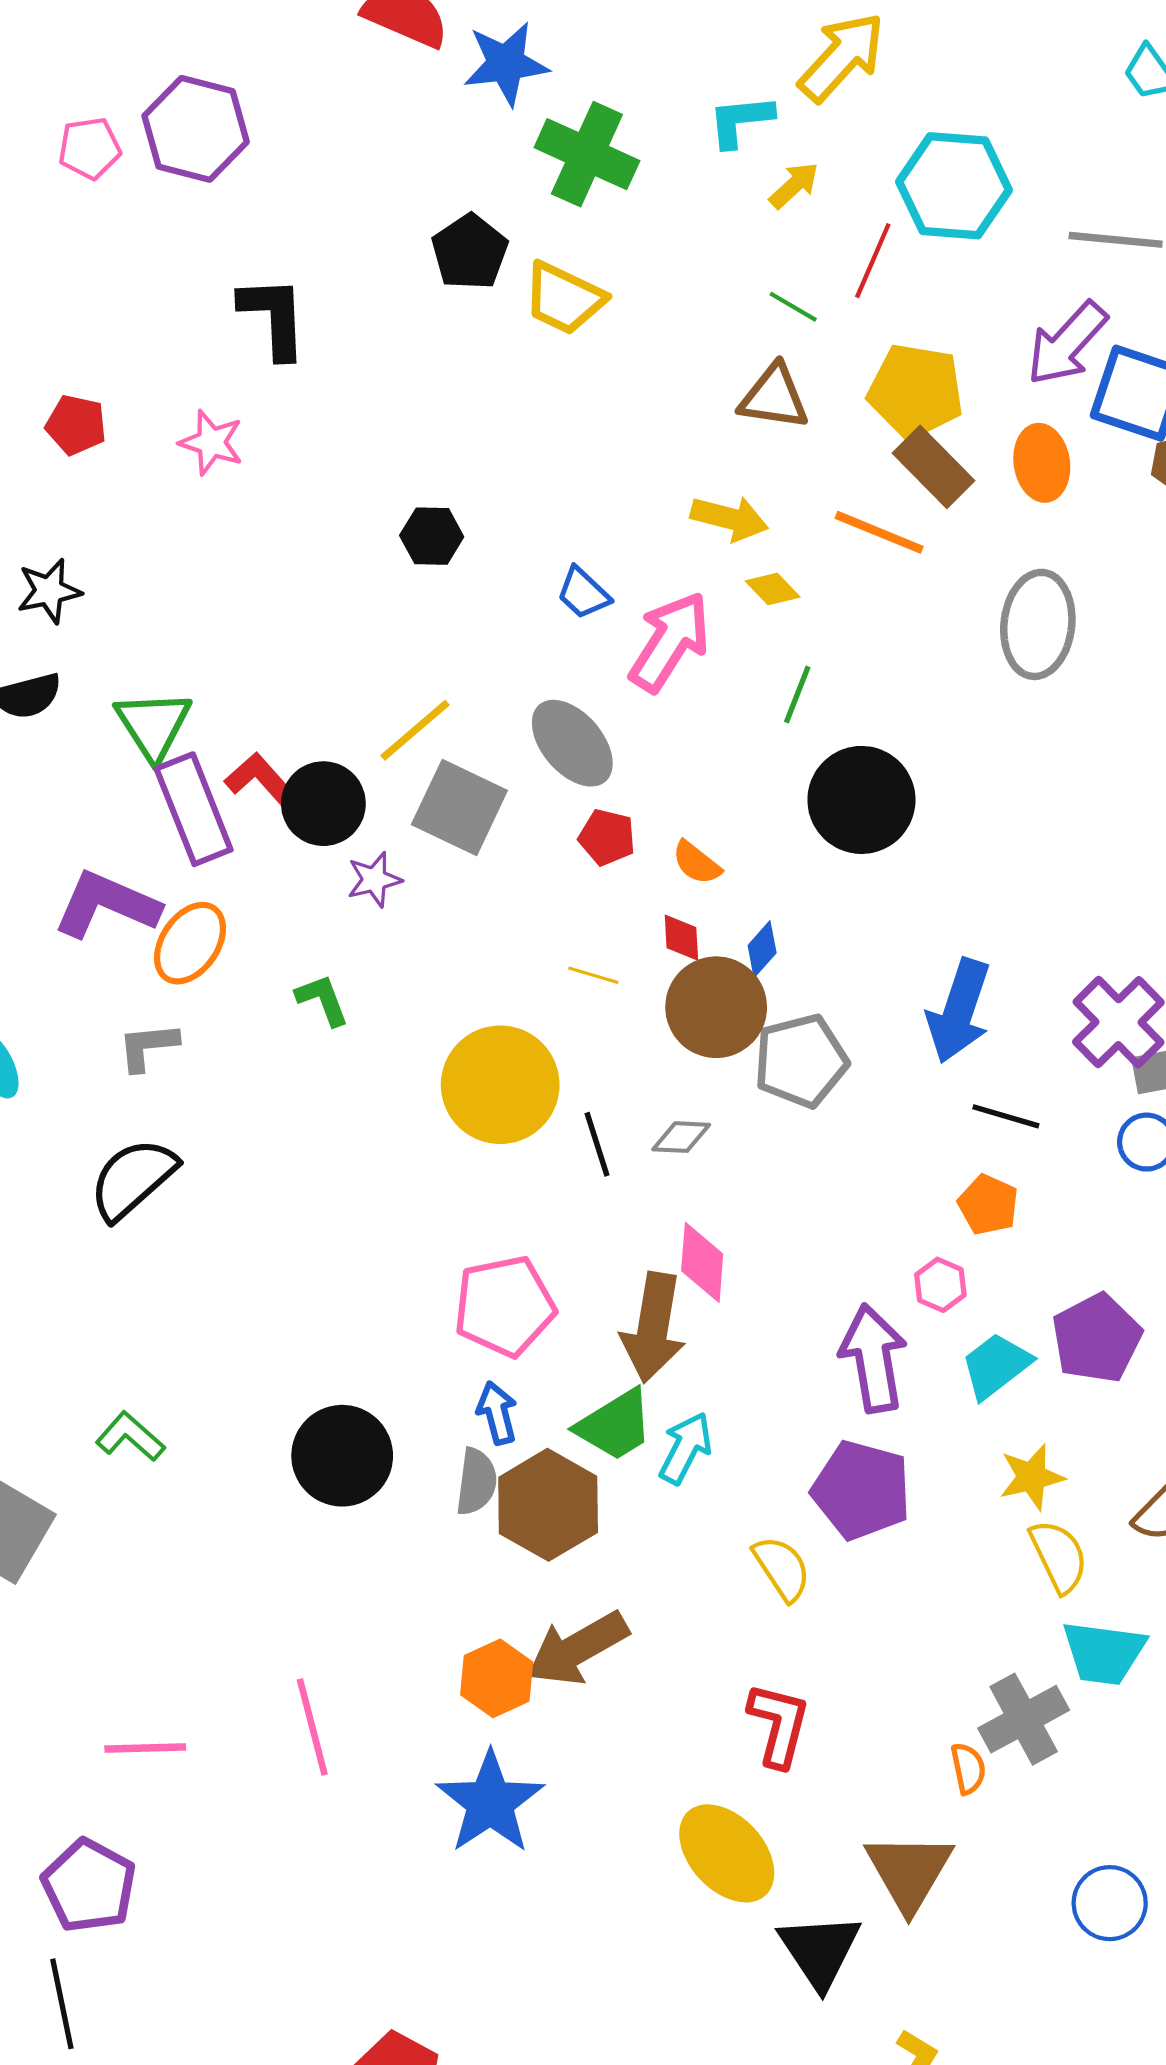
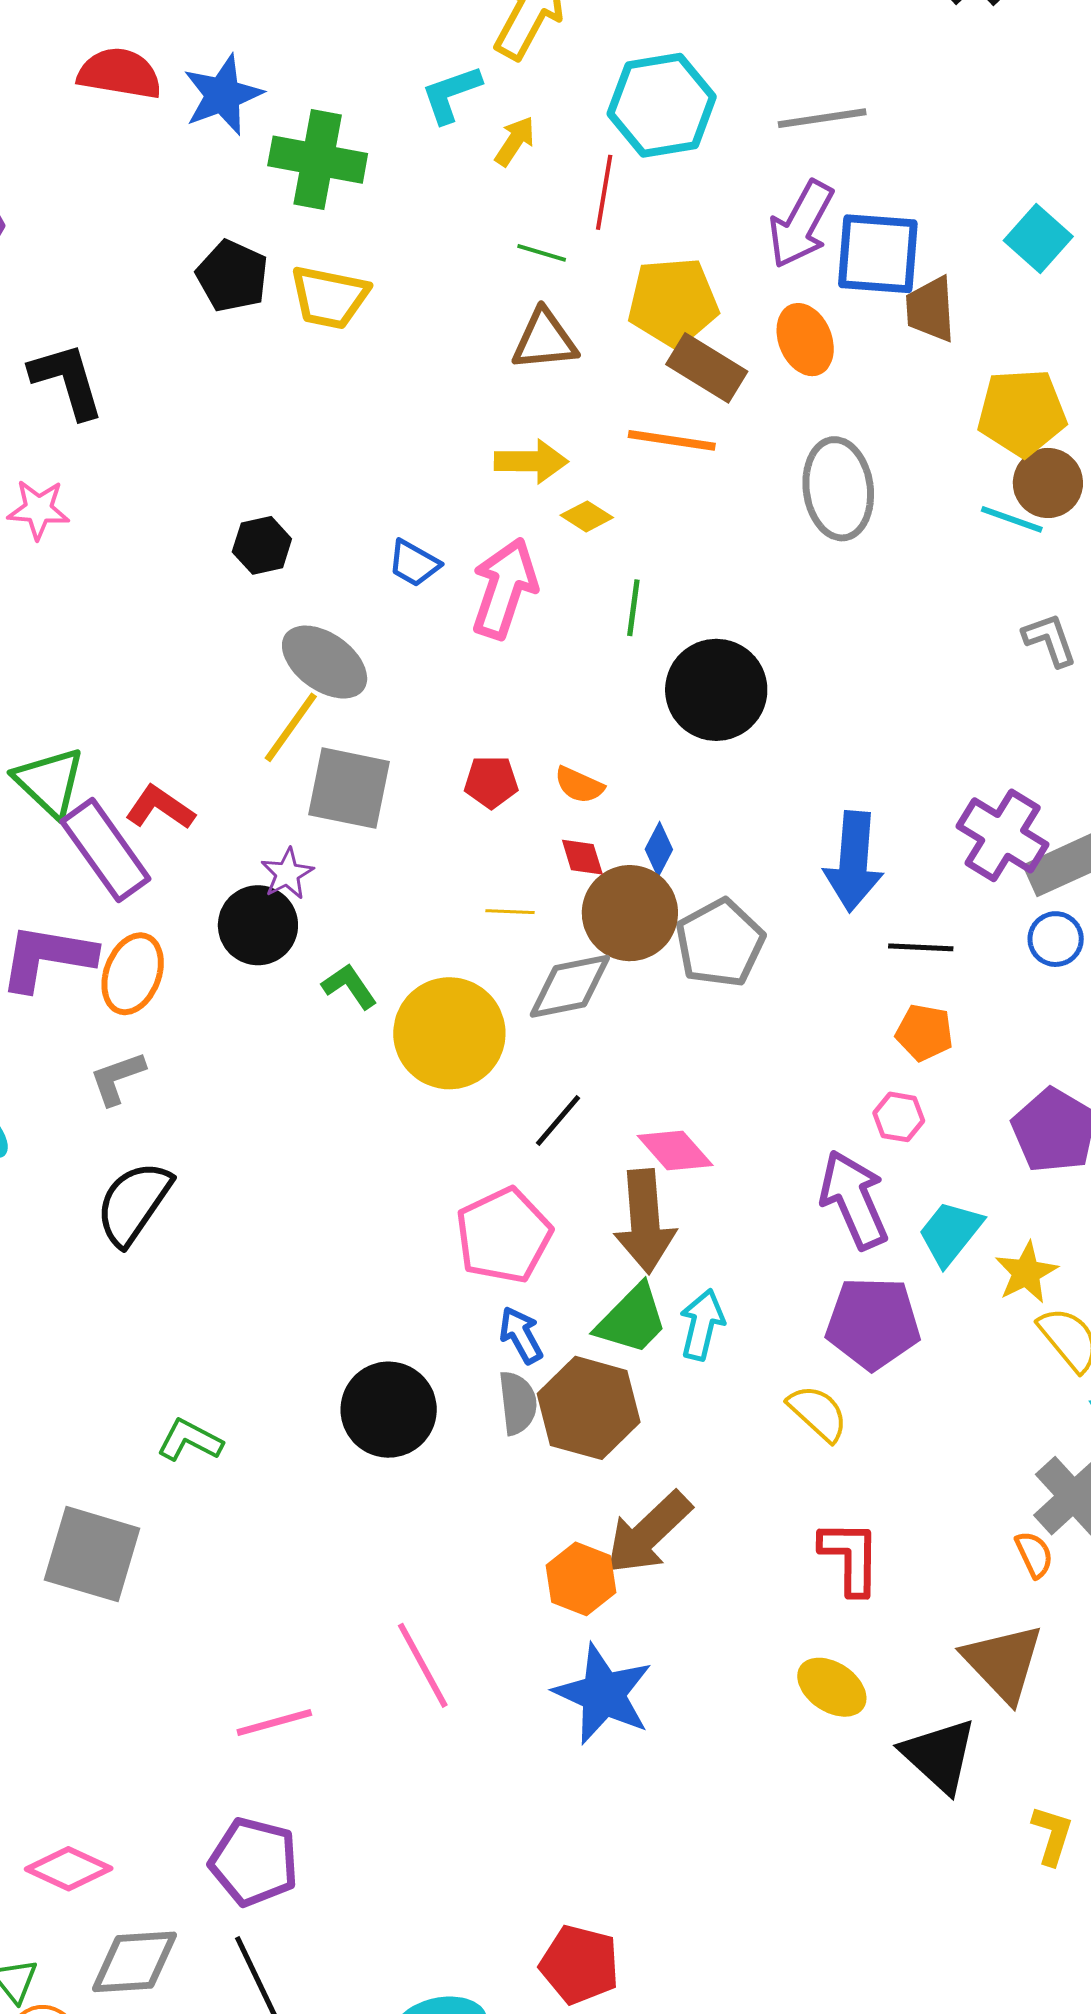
gray ellipse: (572, 743) -> (325, 662), moved
black circle: (323, 804) -> (258, 925), moved
green L-shape: (322, 1000) -> (349, 986), moved
gray diamond: (681, 1137) -> (570, 986), moved, size x1.6
black line: (597, 1144) -> (558, 1121), moved, turned 72
pink diamond: (702, 1262) -> (675, 1150), turned -32
cyan trapezoid: (996, 1366) -> (950, 1233), moved
yellow ellipse: (727, 1853) -> (832, 1687), size x0.7

